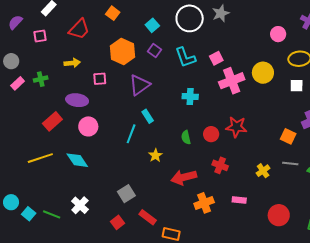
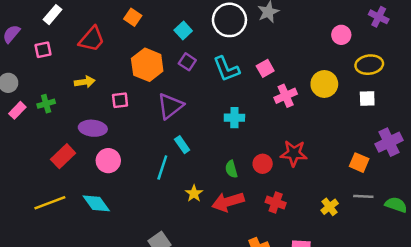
pink cross: (232, 81) -> (286, 96), size x0.7
red arrow: (184, 177) -> (228, 202), moved

